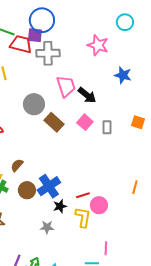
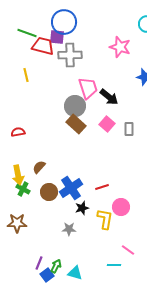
gray circle: (34, 104) -> (75, 106), moved
red line: (83, 195) -> (102, 187), moved
pink line: (106, 248) -> (128, 250), turned -56

